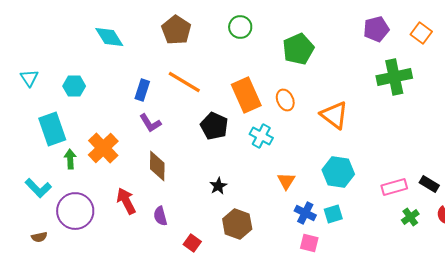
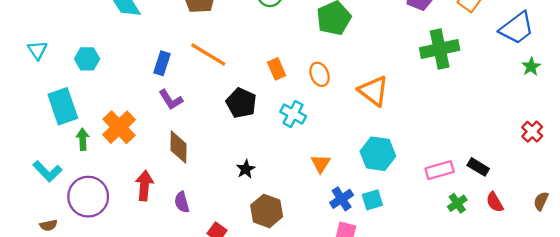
orange rectangle: (246, 95) -> (277, 69), size x0.6
red arrow: (126, 201) -> (144, 186), turned 32
blue cross: (305, 213) -> (342, 199), turned 30

